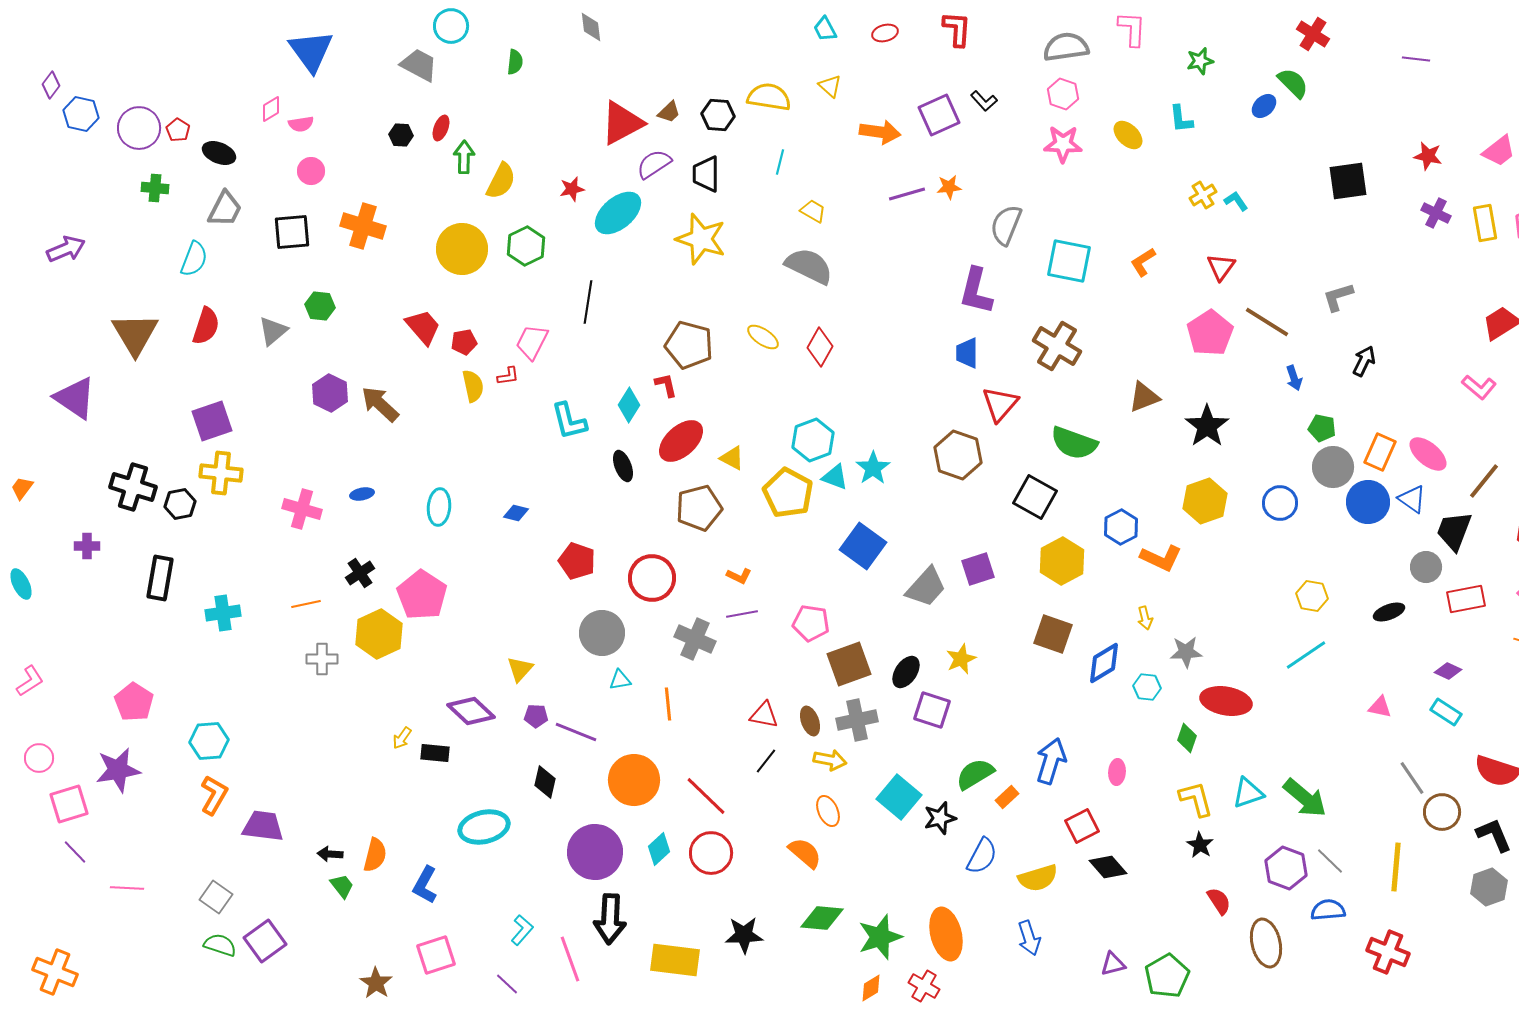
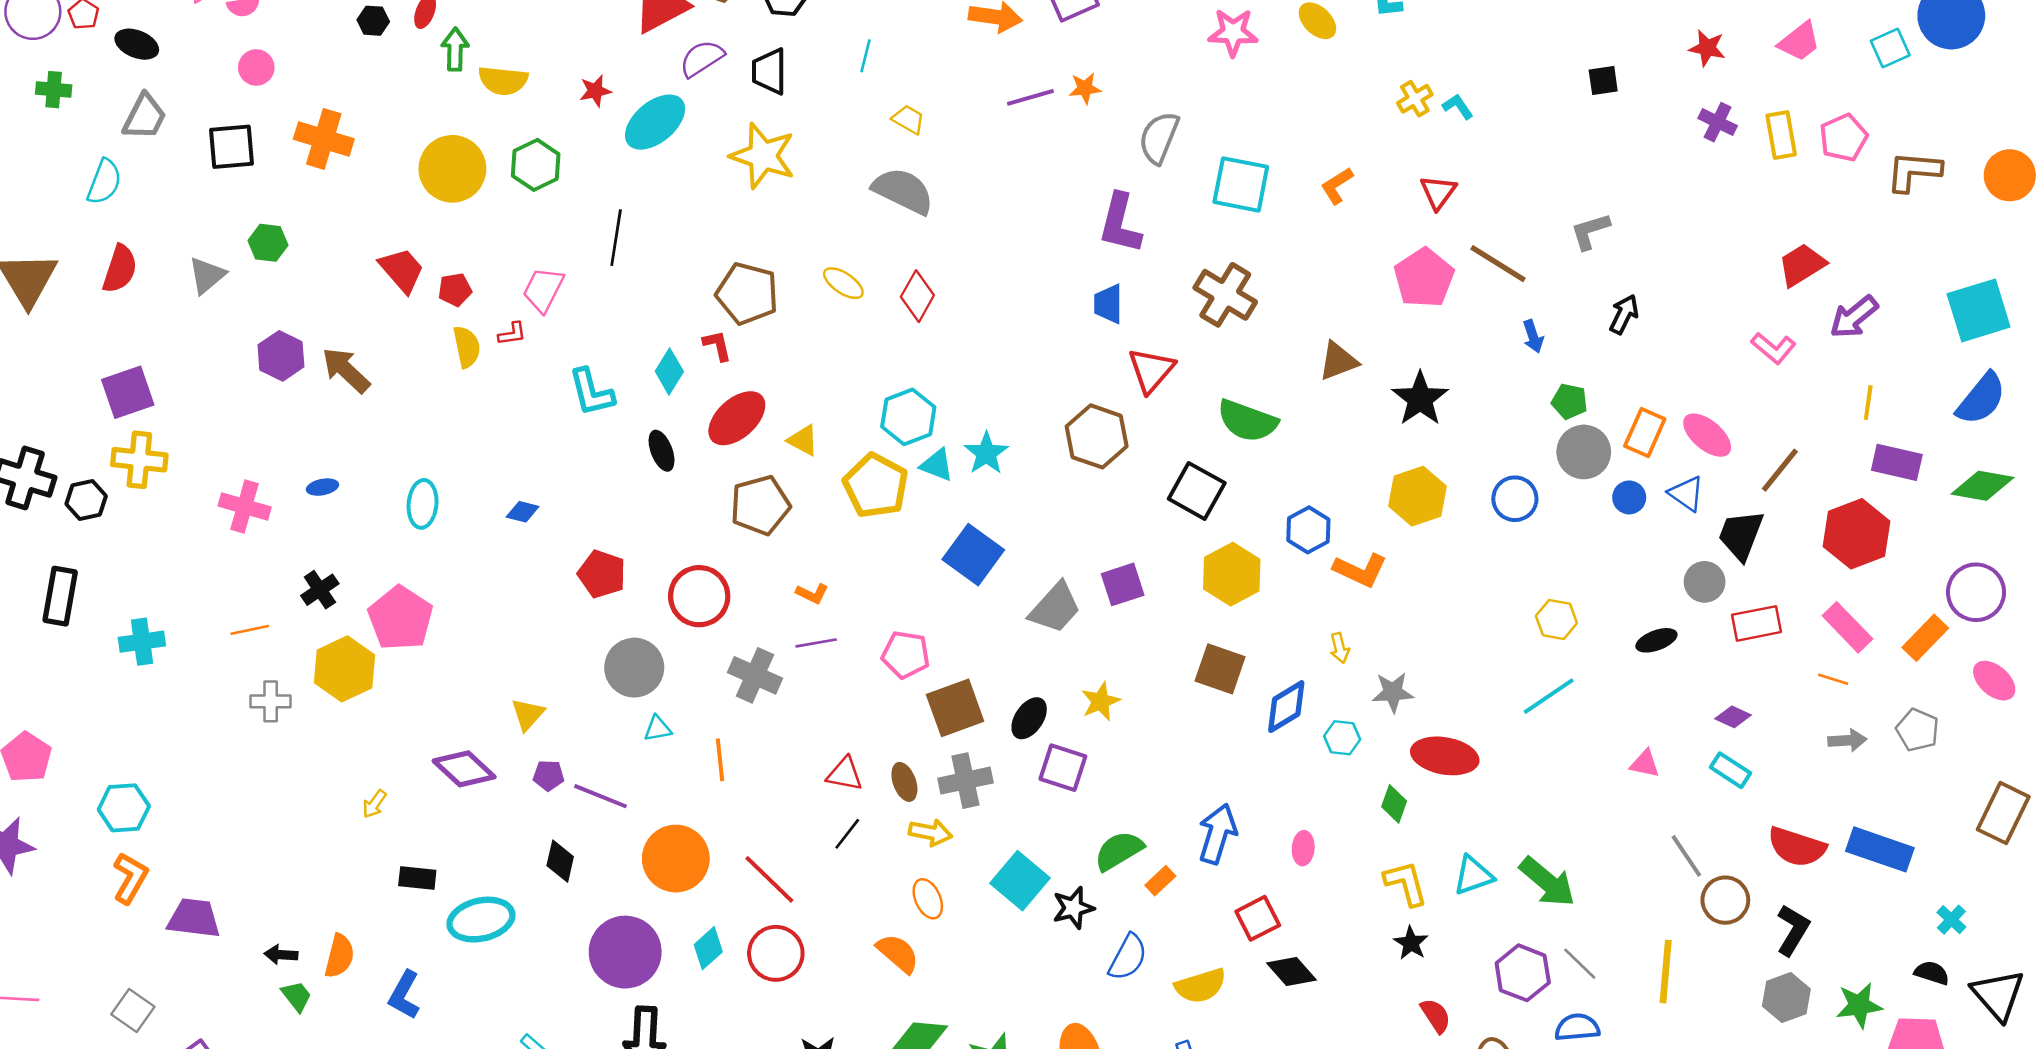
yellow semicircle: (501, 181) -> (503, 80), turned 69
black square: (1348, 181) -> (1603, 80), size x0.6
blue circle: (1368, 502) -> (1629, 497), size x0.6
black rectangle: (435, 753) -> (417, 878), moved
black L-shape: (1494, 835) -> (1793, 930), turned 54

